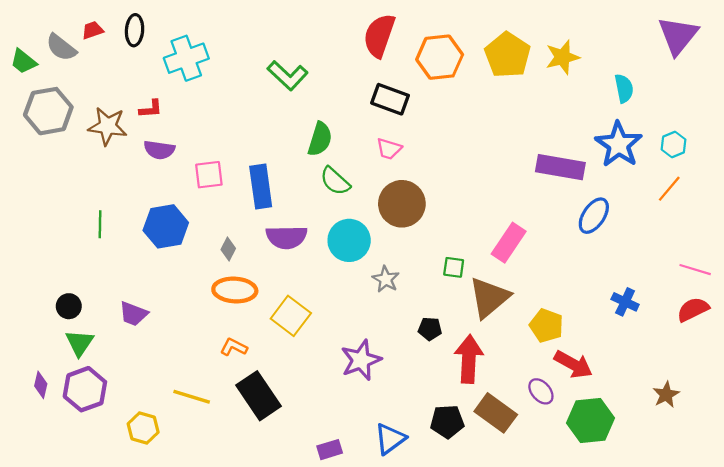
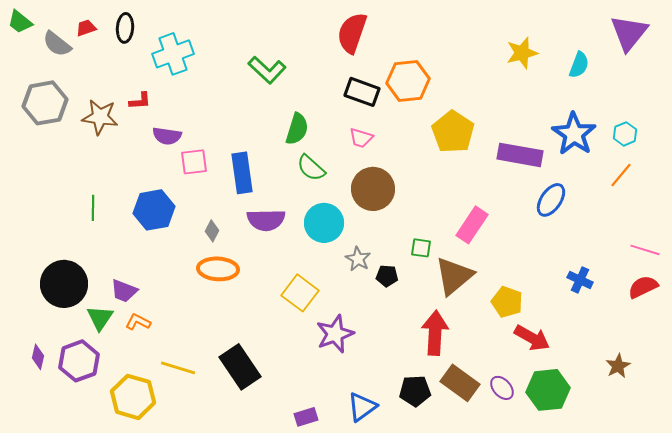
yellow pentagon: (508, 55) -> (453, 132), moved
orange hexagon: (440, 57) -> (408, 81), moved
green trapezoid: (23, 61) -> (20, 22), moved
cyan semicircle: (624, 88) -> (579, 65), moved, turned 32
purple semicircle: (159, 150) -> (167, 136), moved
black circle: (69, 306) -> (64, 284), size x2.0
yellow square: (291, 316) -> (300, 293), moved
black pentagon: (430, 329) -> (387, 276), moved
green triangle: (80, 343) -> (100, 318), moved
orange L-shape: (234, 347) -> (138, 322), moved
purple ellipse: (541, 391) -> (502, 388), moved
yellow hexagon: (143, 428) -> (133, 397), size x1.5

